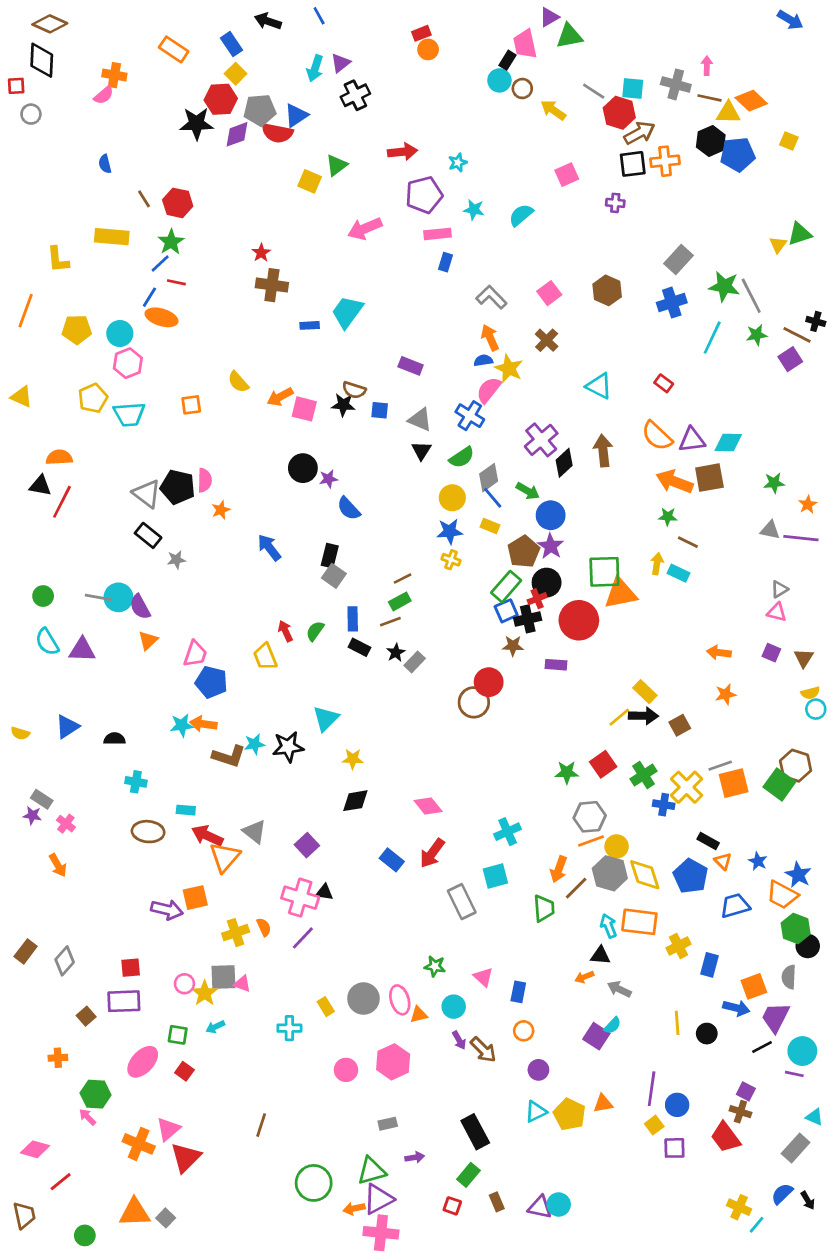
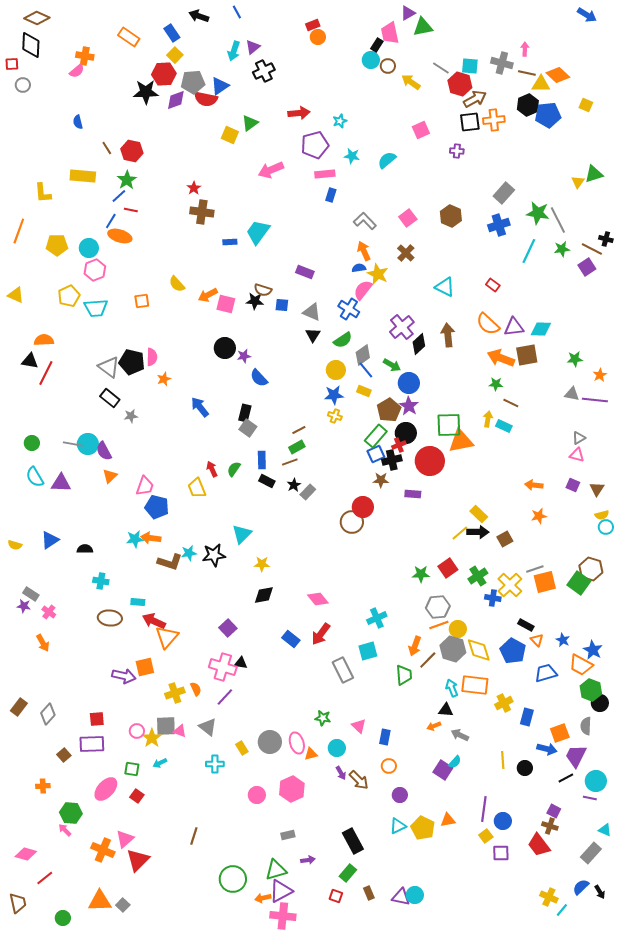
gray triangle: (254, 832) -> (208, 727), moved

